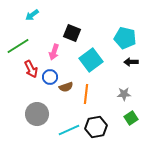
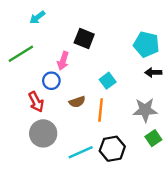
cyan square: (91, 60) -> (108, 81), moved, size x0.6
red arrow: (31, 69) -> (36, 102), moved
blue circle: (50, 77) -> (51, 81), moved
gray star: (124, 94) -> (145, 110), size x1.5

